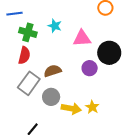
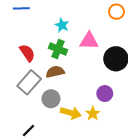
green cross: (28, 32) -> (58, 49), moved
red semicircle: (24, 55) -> (27, 53), turned -54
purple circle: (90, 68) -> (105, 94), moved

